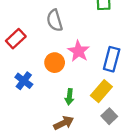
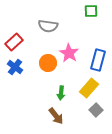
gray semicircle: (55, 20) -> (48, 26), turned -66
blue cross: (24, 81) -> (15, 67), moved
brown arrow: (64, 123) -> (56, 116), turned 78

